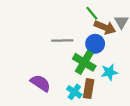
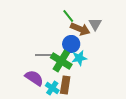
gray line: (62, 41) -> (45, 55), moved
cyan star: (109, 72) -> (79, 58), moved
purple semicircle: (40, 83) -> (34, 78), moved

